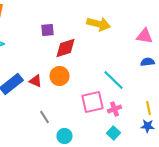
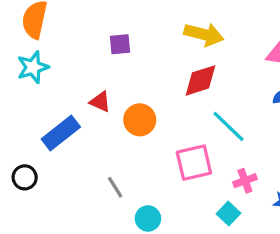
red diamond: (66, 48) -> (201, 80), moved
red triangle: (36, 81) -> (100, 102), moved
pink cross: (114, 109) -> (245, 181), moved

